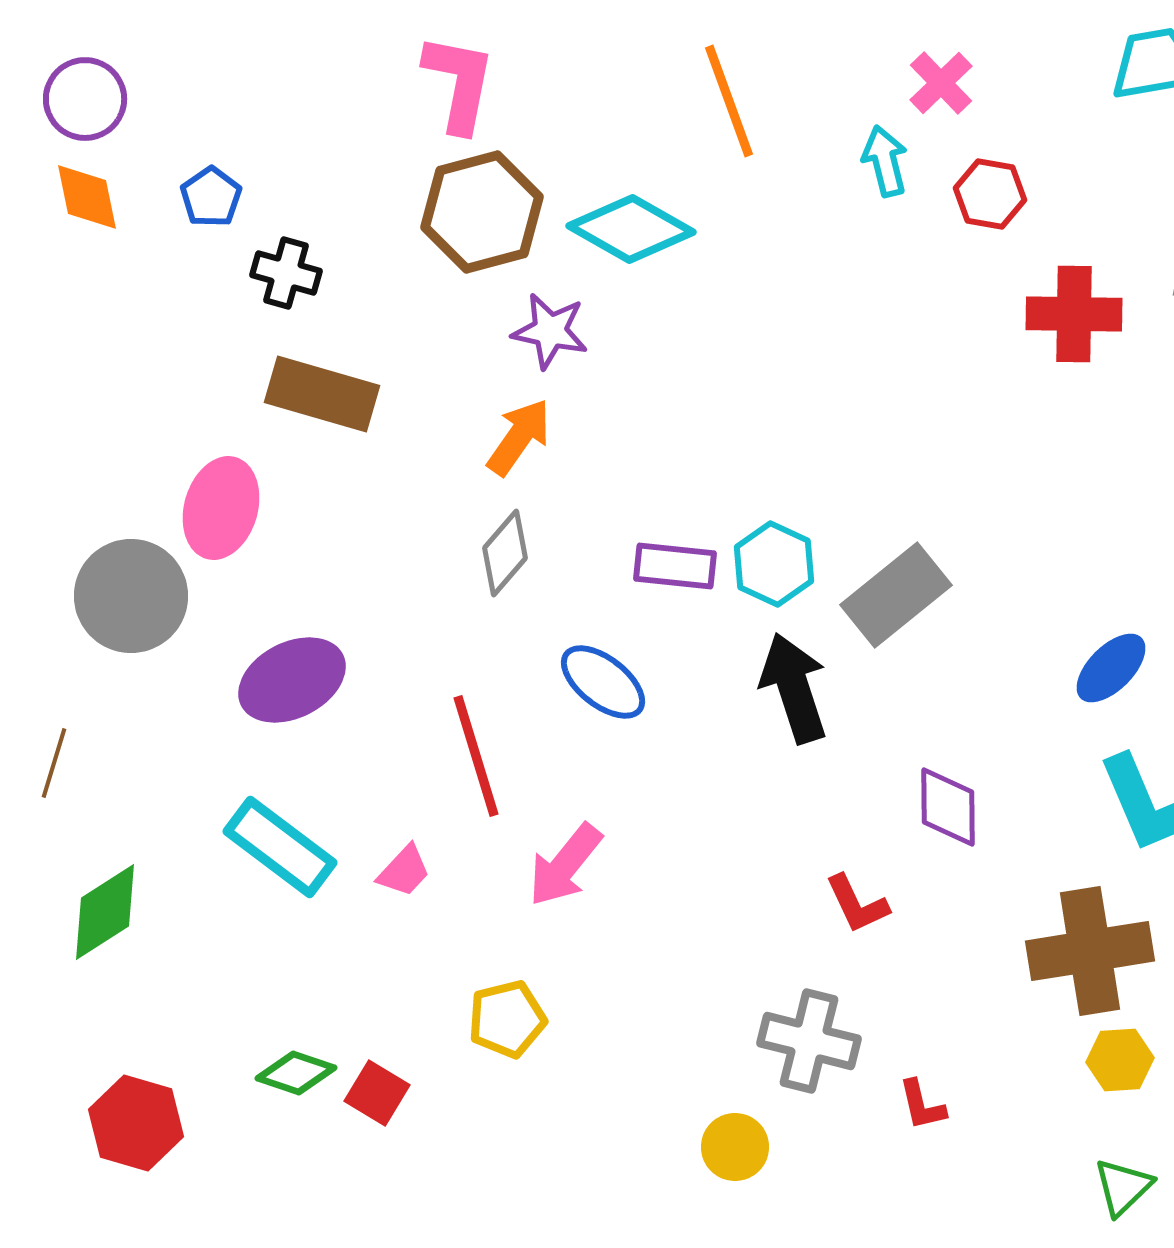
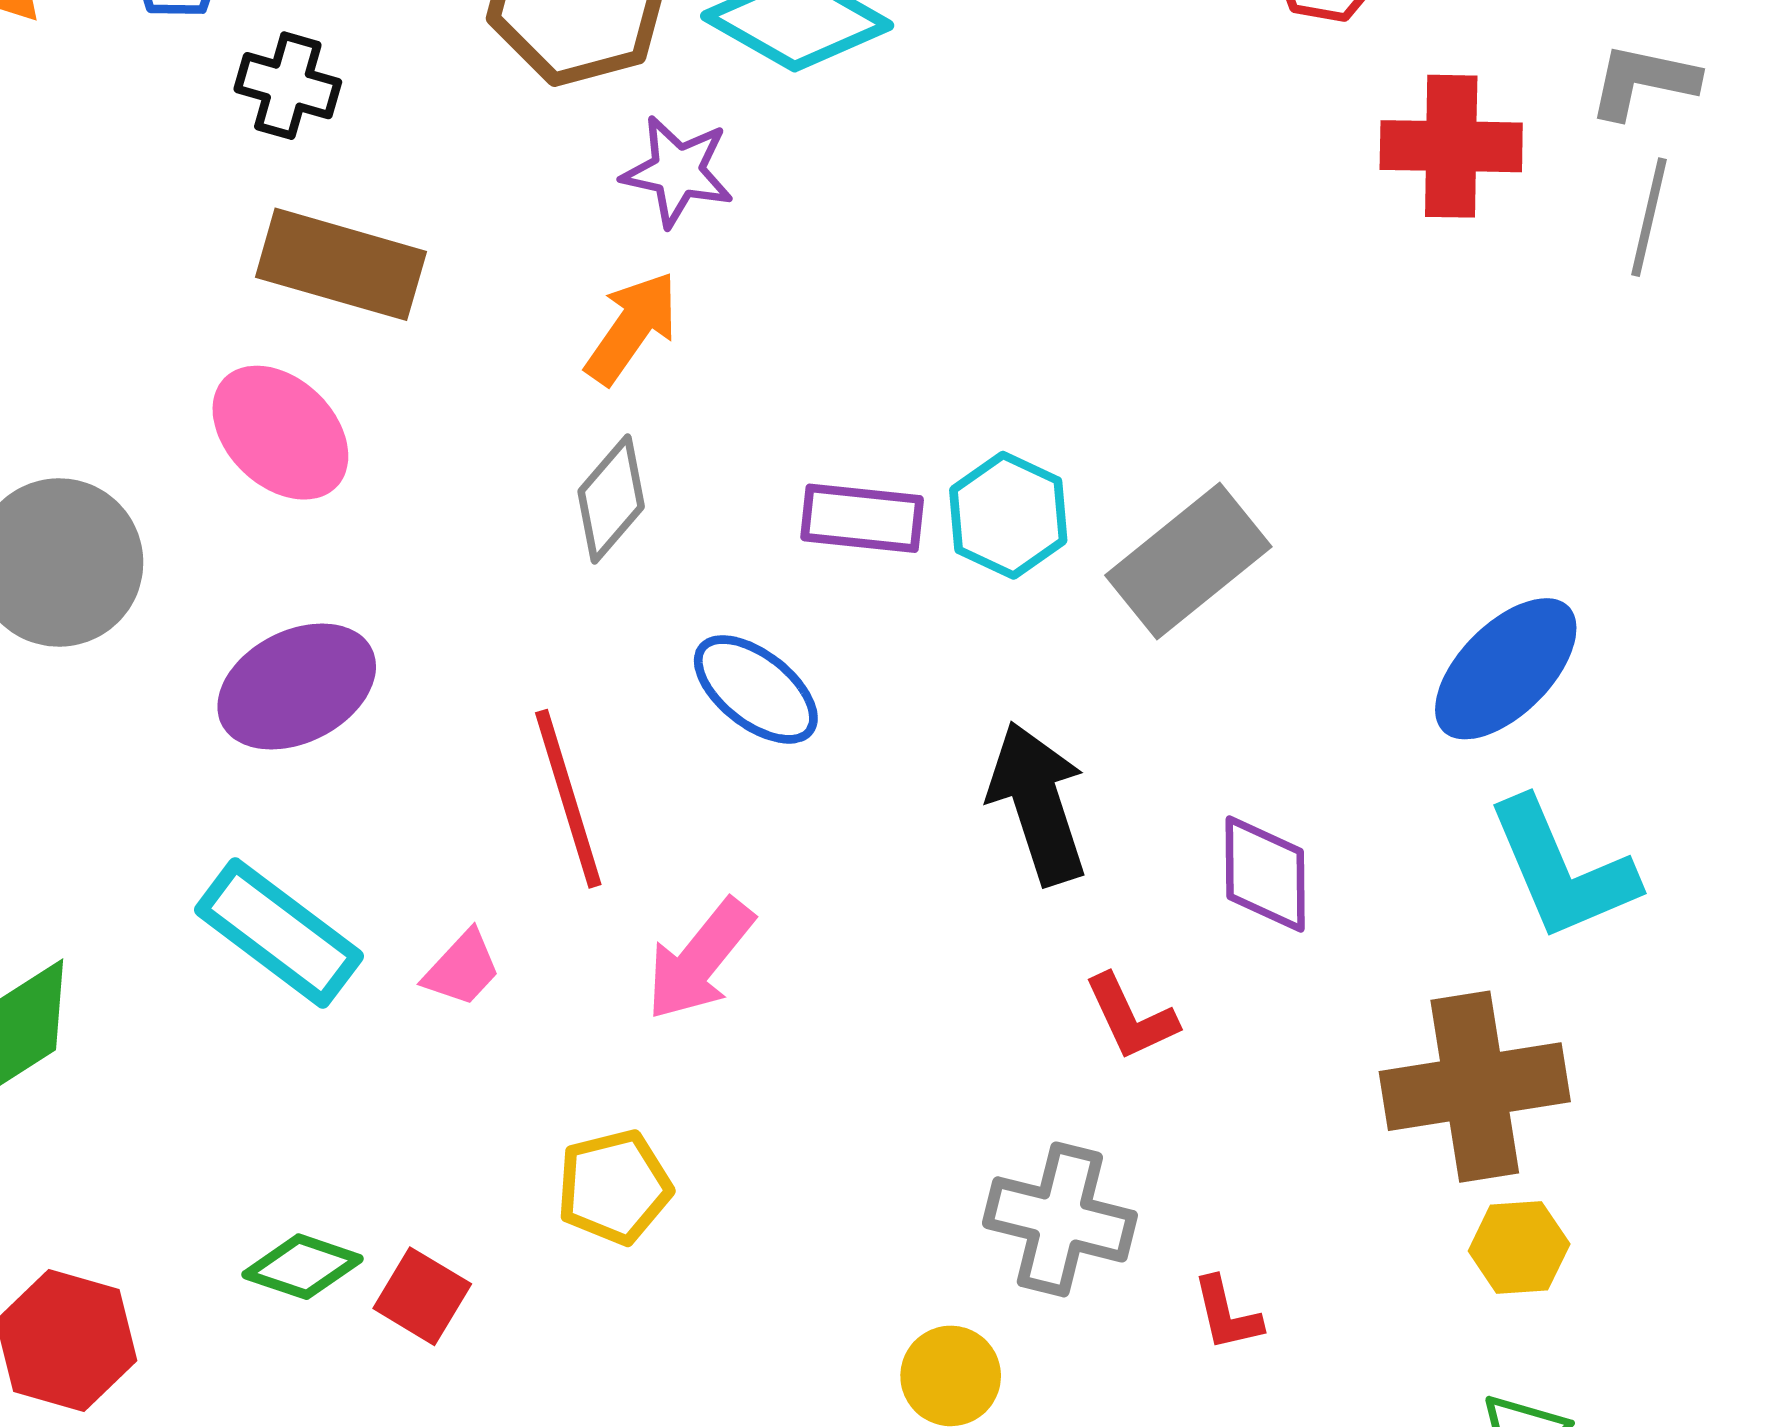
pink ellipse: (221, 508) -> (280, 433), moved, turned -62
blue ellipse: (1111, 668) -> (1506, 669), size x1.4
black arrow: (794, 688) -> (1038, 803), moved

